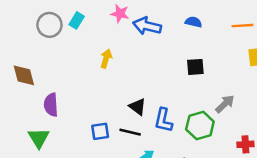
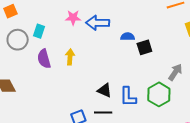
blue semicircle: (194, 22) -> (128, 37), moved
purple semicircle: (51, 105) -> (44, 59), moved

